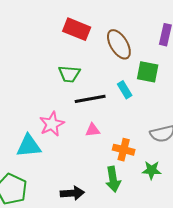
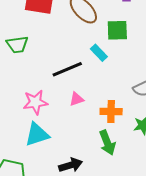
green trapezoid: (69, 74) -> (17, 44), moved
pink star: (52, 124) -> (35, 102), turned 30
cyan triangle: (29, 146) -> (37, 134), moved

